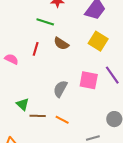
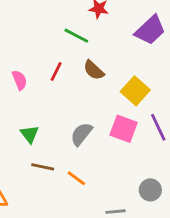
yellow square: (98, 41) -> (135, 91), moved
pink semicircle: (11, 59) -> (19, 80), turned 32
green triangle: (23, 104) -> (30, 134), moved

